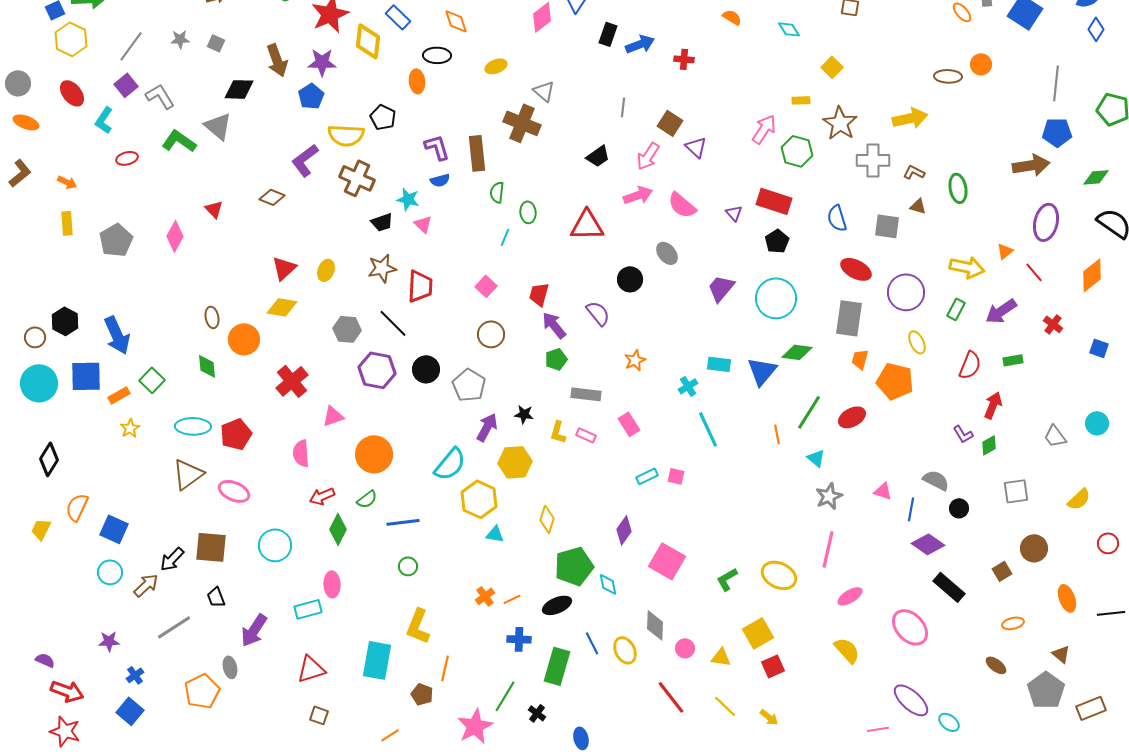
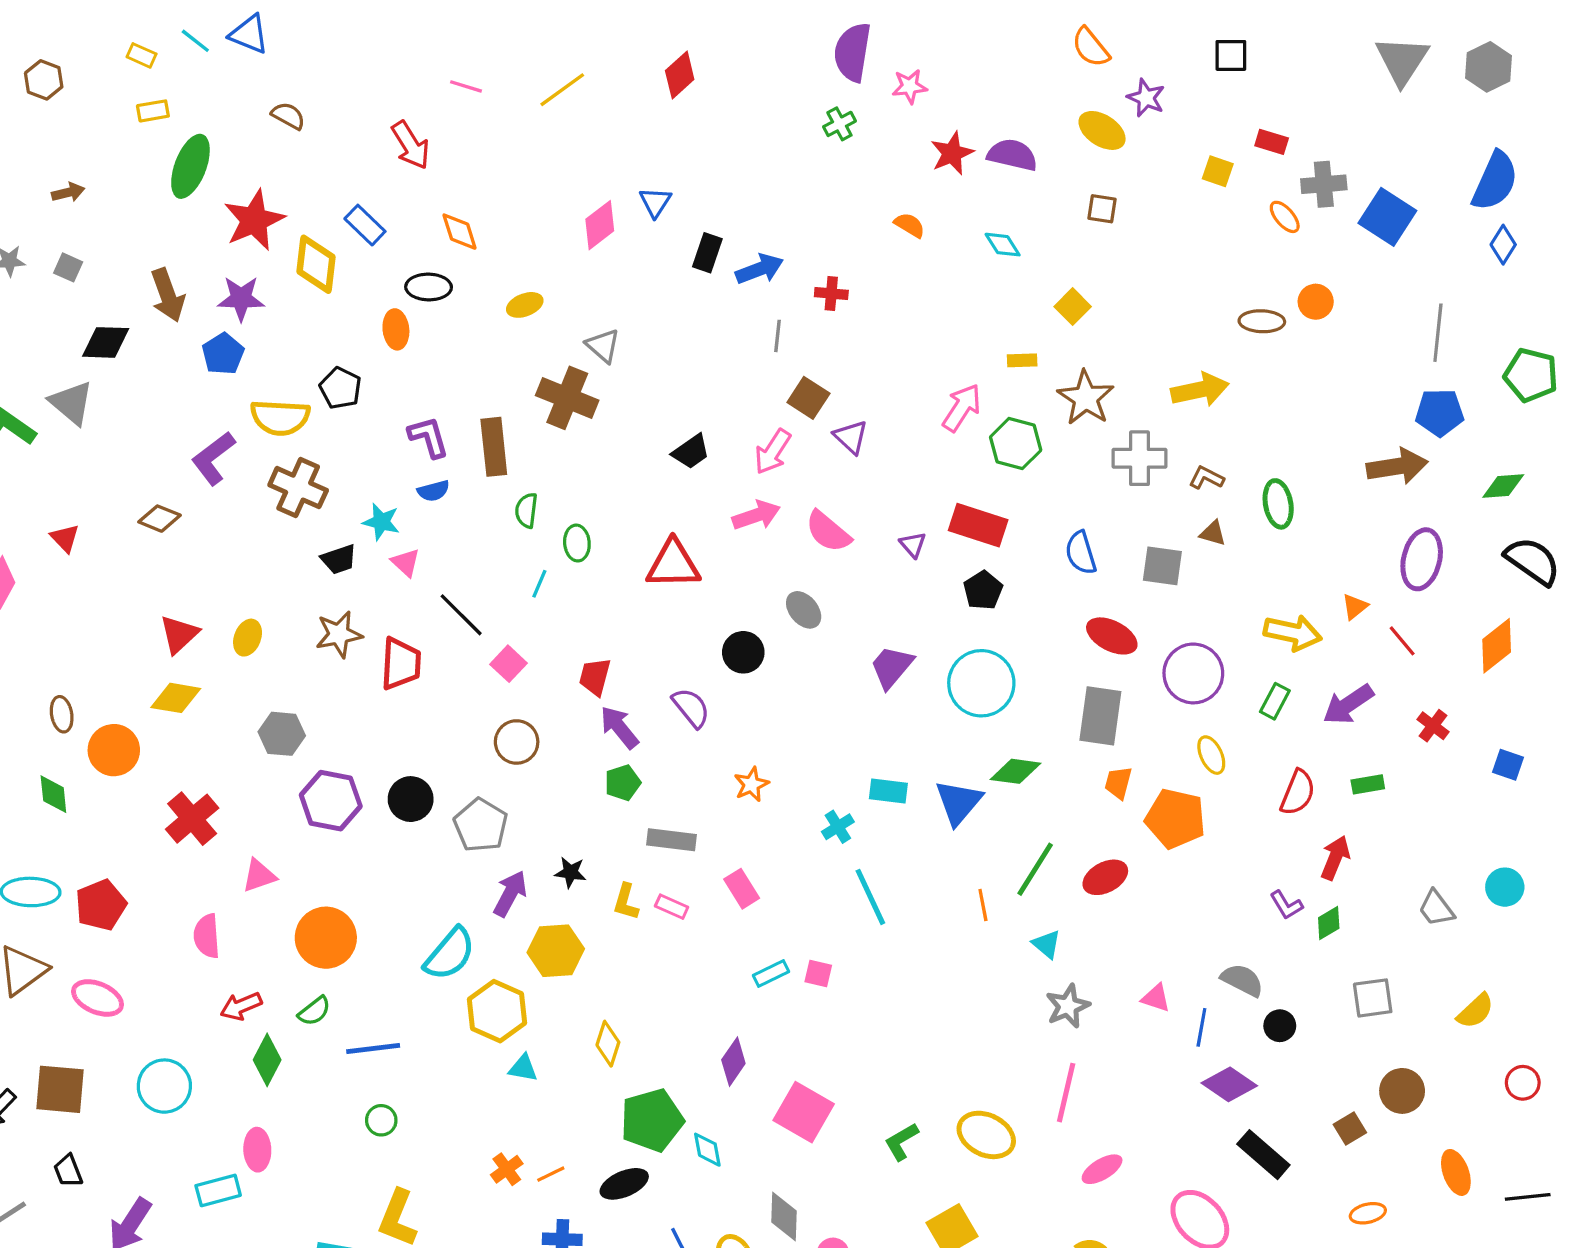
gray line: (623, 107) -> (778, 336), moved
black line: (393, 323) -> (461, 615), moved

